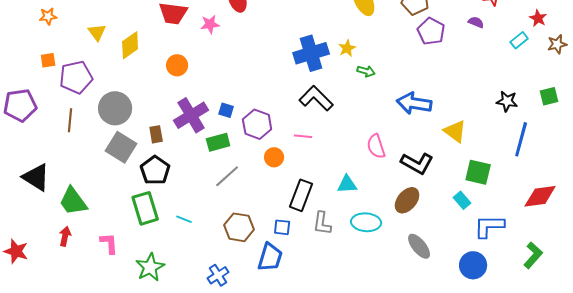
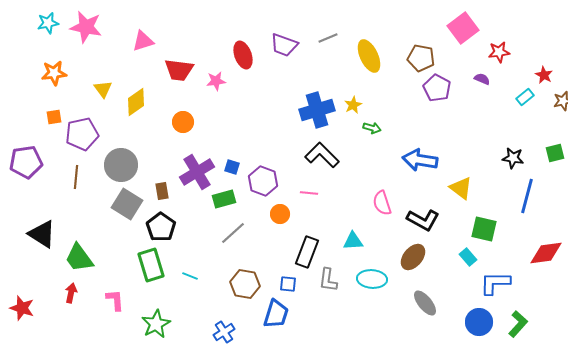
orange star: (48, 16) -> (54, 73), size x1.4
green L-shape: (533, 255) -> (518, 324), moved

